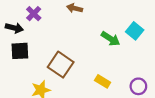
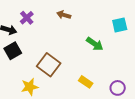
cyan square: (135, 31) -> (120, 25), moved, turned 35
black square: (20, 51) -> (13, 51), turned -30

